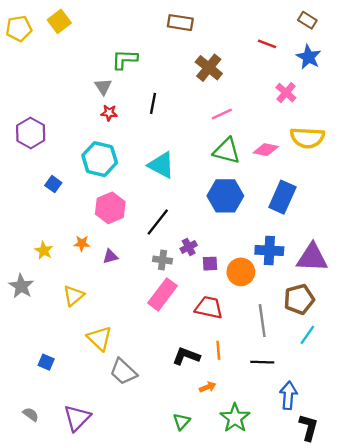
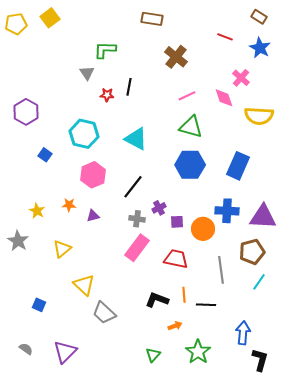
red star: (109, 113) -> (107, 95), moved
pink diamond: (266, 150) -> (224, 98), moved, turned 60
black line: (262, 362) -> (206, 305), moved

